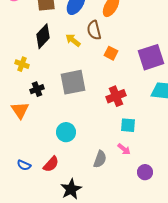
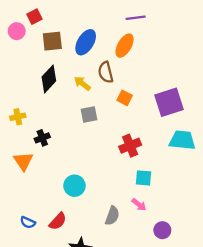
yellow cross: (22, 64) -> (18, 117), moved, turned -32
gray square: (73, 82) -> (89, 115), moved, size x0.6

